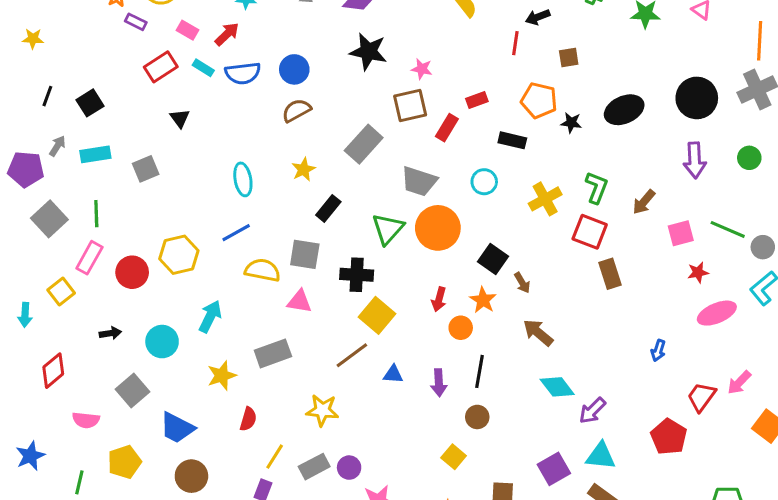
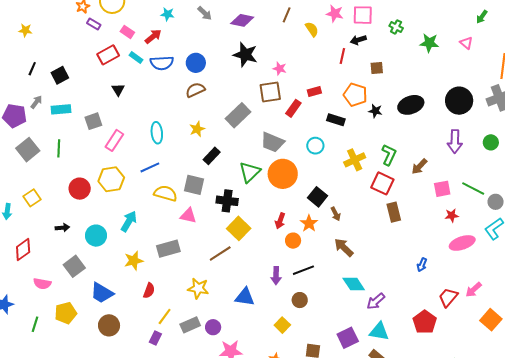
pink rectangle: (89, 258) -> (114, 140), moved
black line: (480, 371) -> (303, 270), turned 55
blue triangle: (393, 374) -> (245, 297), moved, size x1.5

